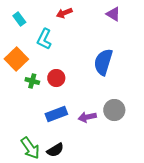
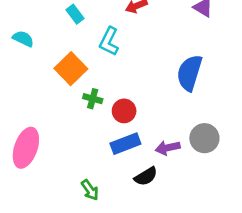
red circle: (56, 78) -> (124, 111), moved
green arrow: (30, 148) -> (90, 190), size x0.7
black semicircle: (55, 150) -> (146, 176), moved

